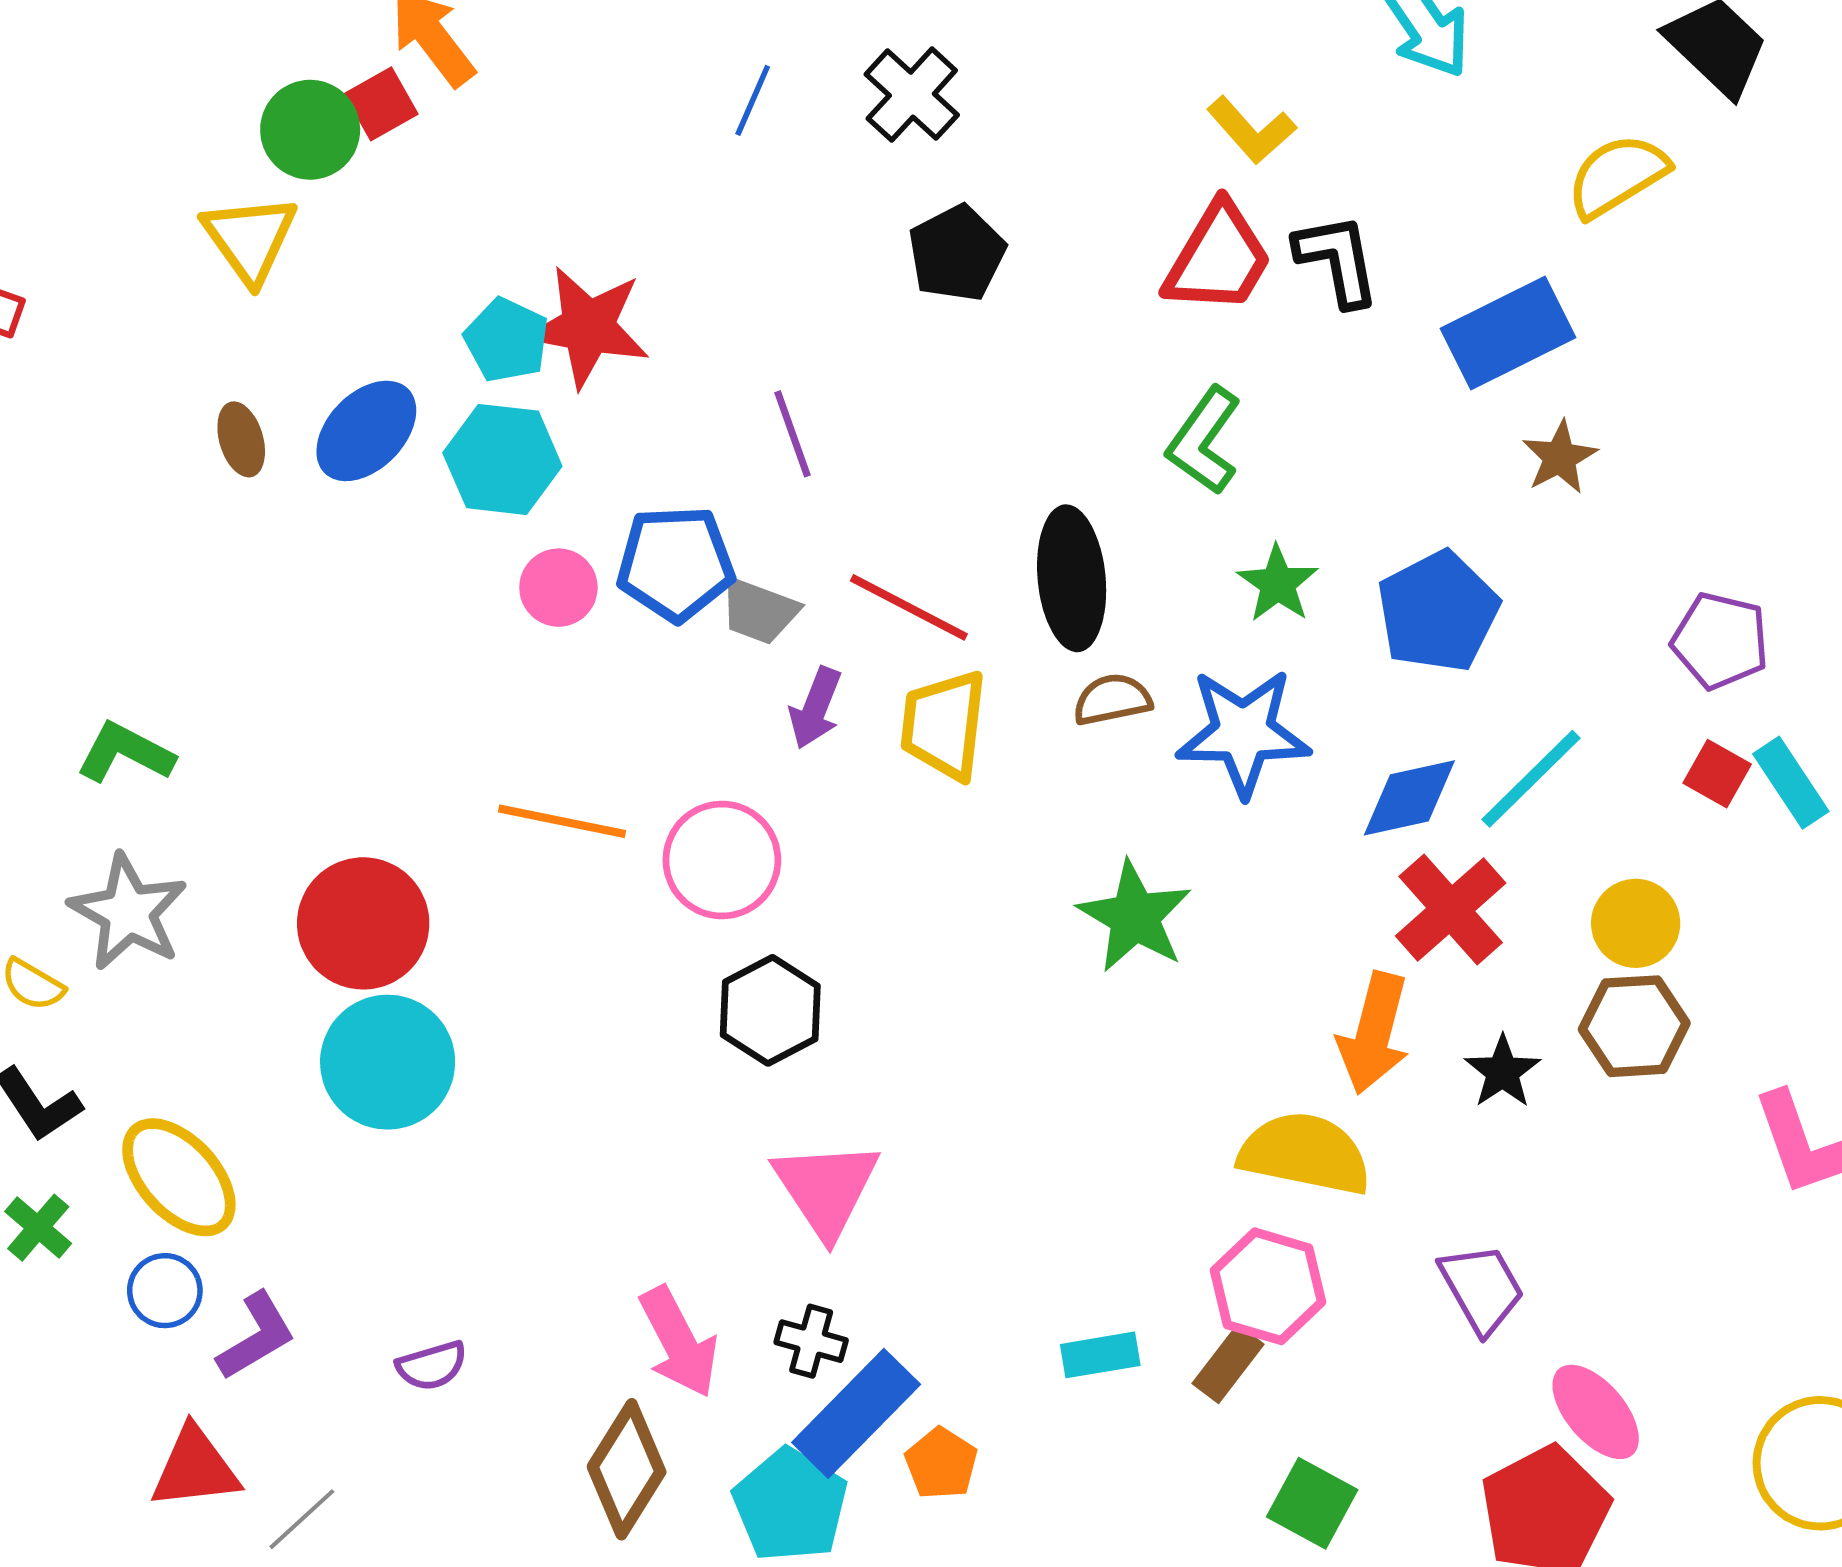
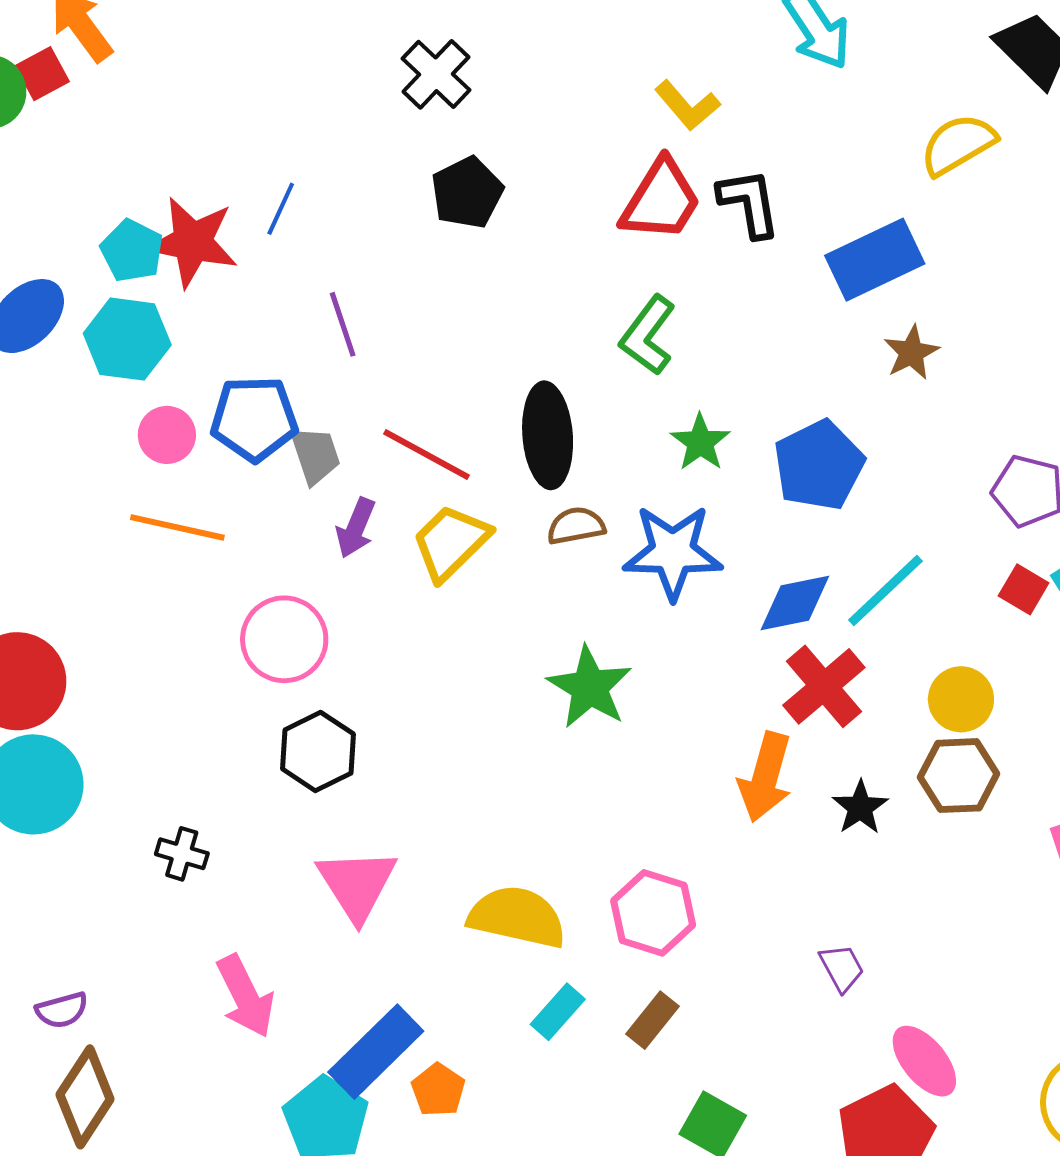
blue line: (753, 100) -> (281, 209), moved
gray trapezoid: (759, 611) -> (315, 455), turned -130
yellow trapezoid: (944, 725) -> (451, 542), turned 38
orange line: (562, 821) -> (177, 527), moved
yellow semicircle: (1305, 1154) -> (517, 917), moved
pink hexagon: (1268, 1286) -> (653, 913), moved
purple trapezoid: (1482, 1288) -> (842, 968), size x0.7
black cross: (811, 1341) -> (182, 854), moved
cyan rectangle: (1100, 1355) -> (558, 1012), turned -40
brown diamond: (627, 1469) -> (85, 1097), moved

